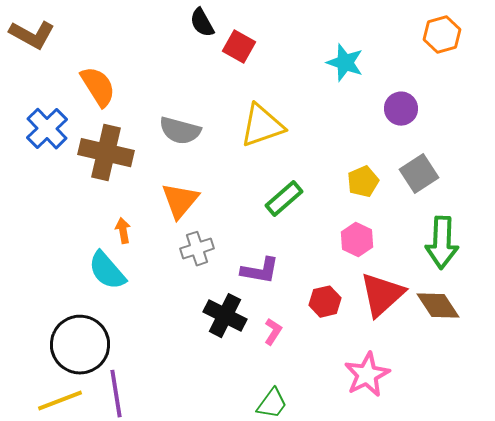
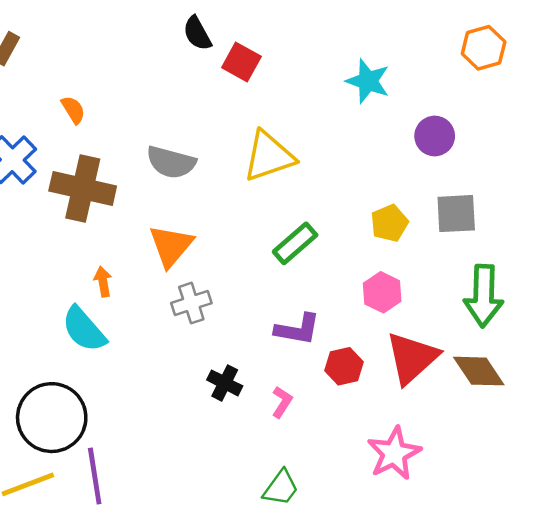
orange semicircle: (98, 87) -> (73, 110), size x0.6
gray square: (419, 174) -> (456, 214), turned 30
purple L-shape: (260, 271) -> (297, 329), moved
black cross: (225, 316) -> (225, 383), size x0.7

